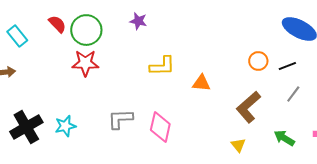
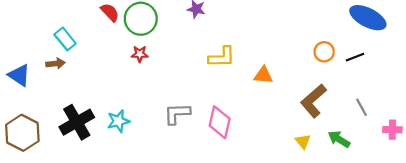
cyan rectangle: (17, 36) -> (65, 39), moved
red star: (85, 63) -> (140, 54), size x0.6
gray line: (293, 94) -> (361, 107), moved, turned -66
green arrow: (284, 138) -> (339, 139), moved

